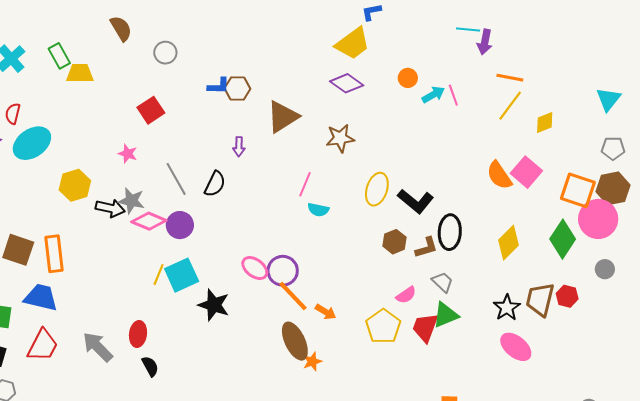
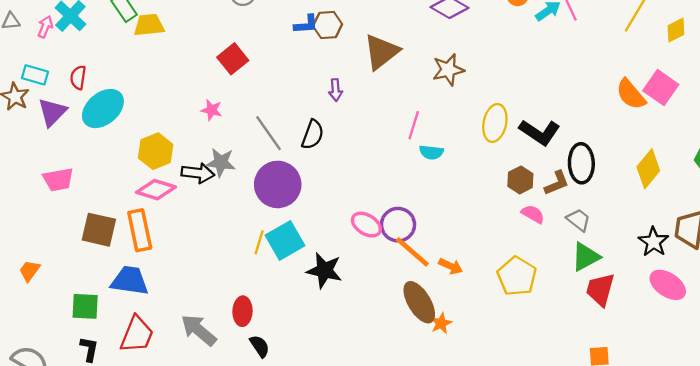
pink diamond: (149, 221) -> (156, 190), moved
purple circle: (180, 225) -> (278, 184), size x1.5
pink semicircle: (406, 295) -> (533, 214), moved, turned -110
red trapezoid: (425, 327) -> (600, 290), moved

